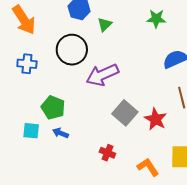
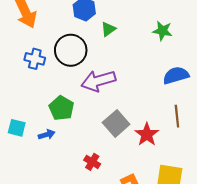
blue cross: (27, 64) -> (35, 59), moved
green pentagon: (53, 108) -> (61, 108), moved
blue arrow: (60, 133) -> (47, 135), turned 133

